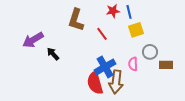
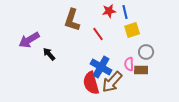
brown rectangle: (166, 65) -> (141, 70), moved
blue cross: (105, 67) -> (101, 67), turned -30
brown arrow: (116, 82) -> (112, 82), turned 35

